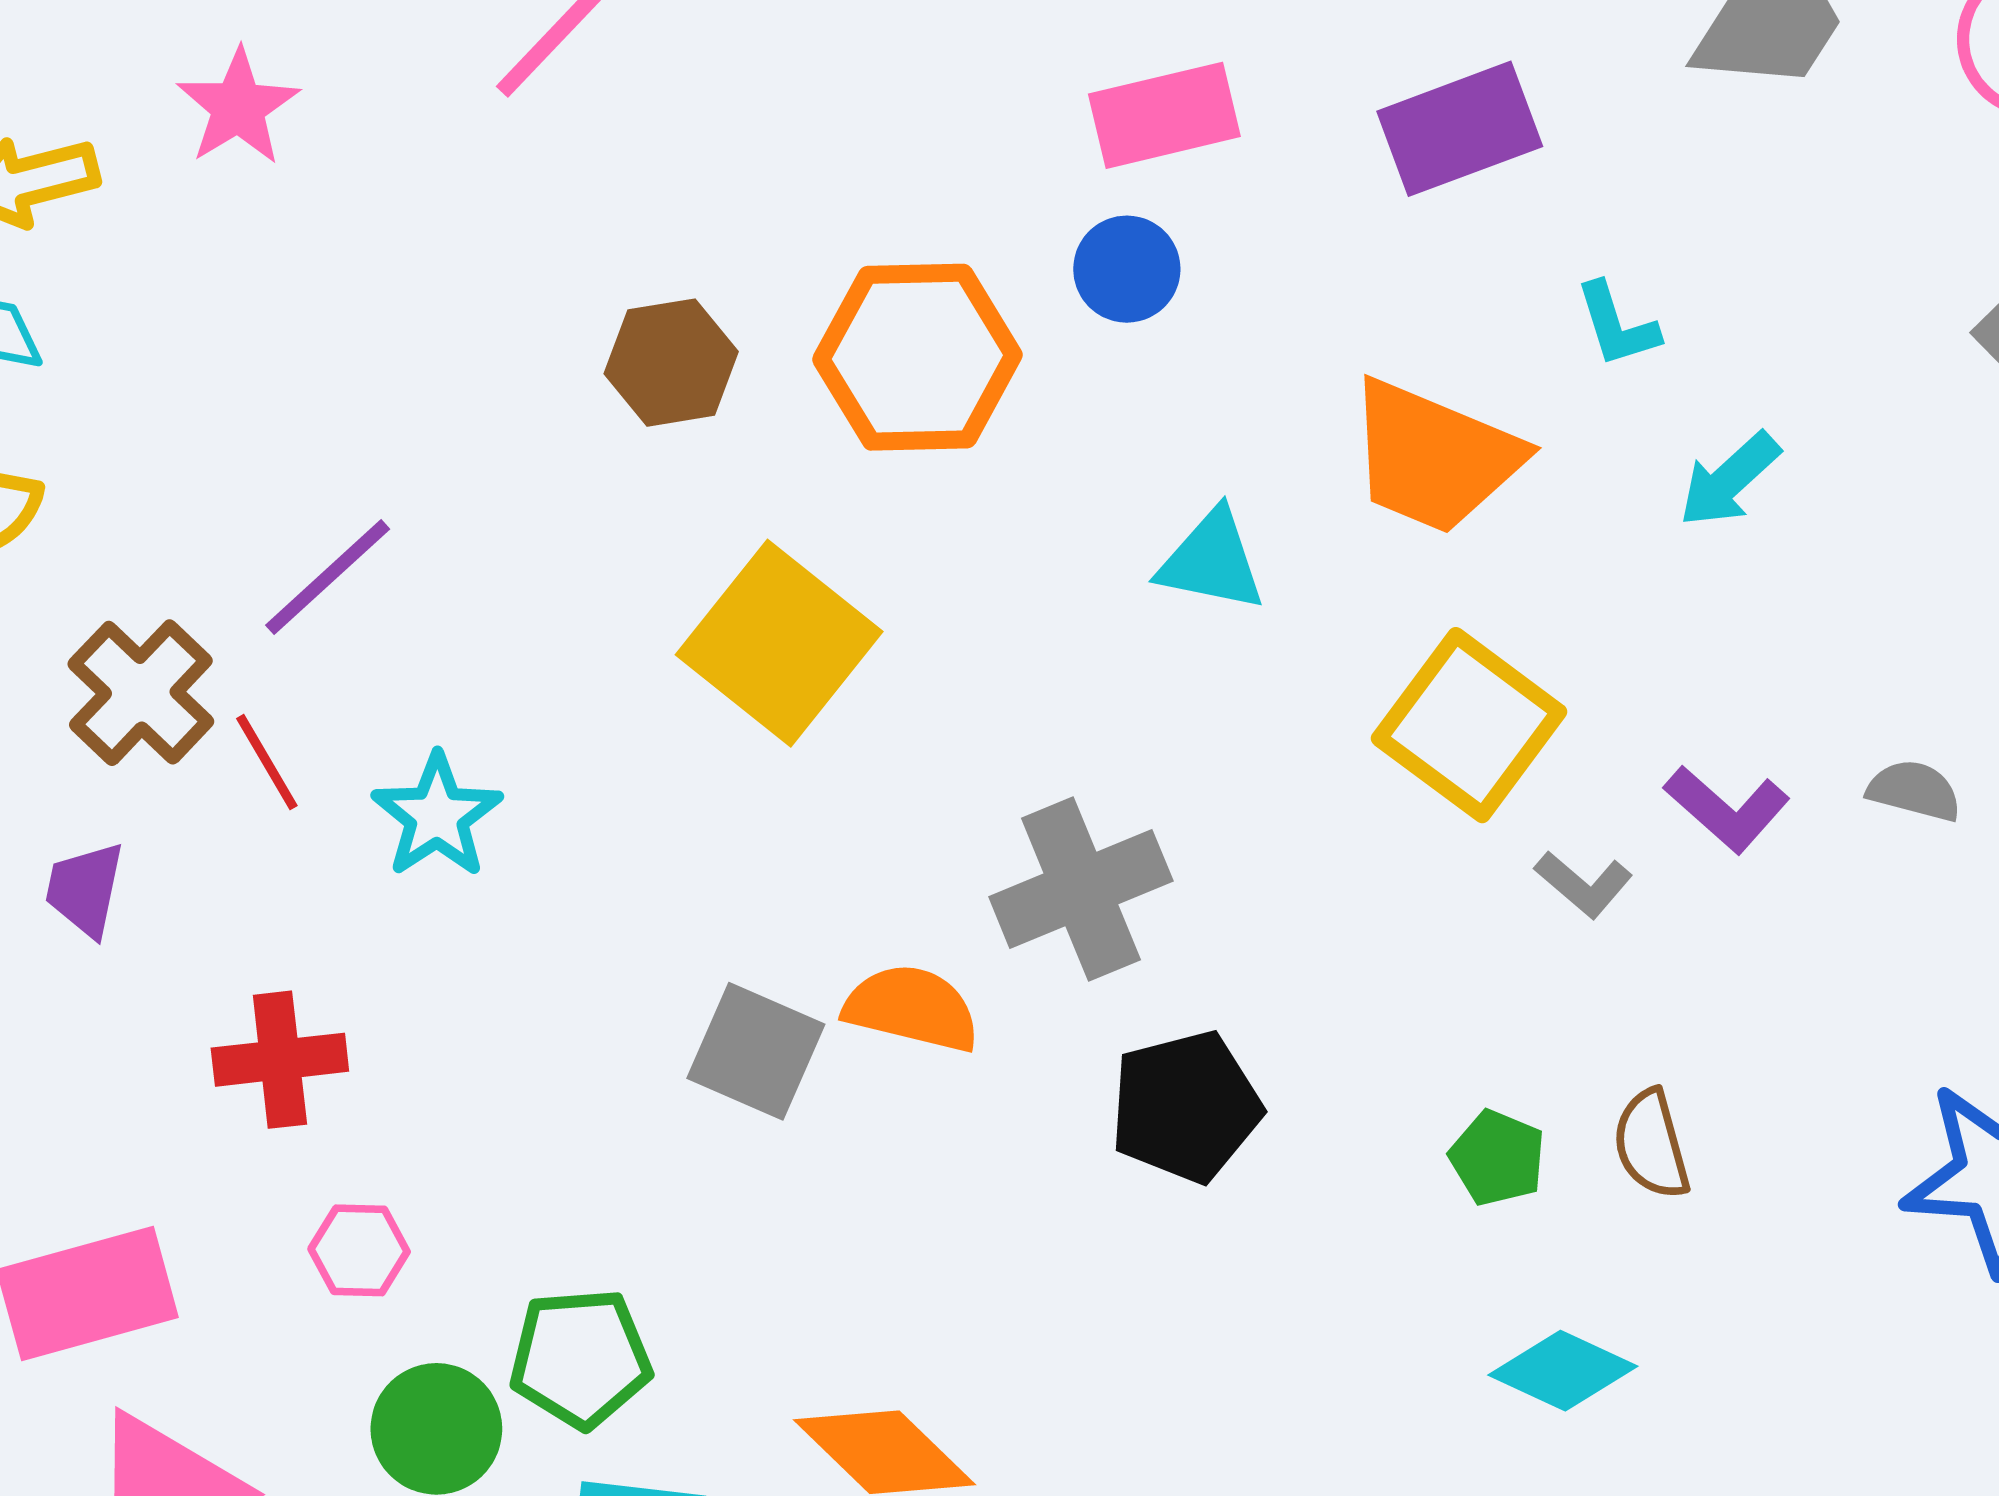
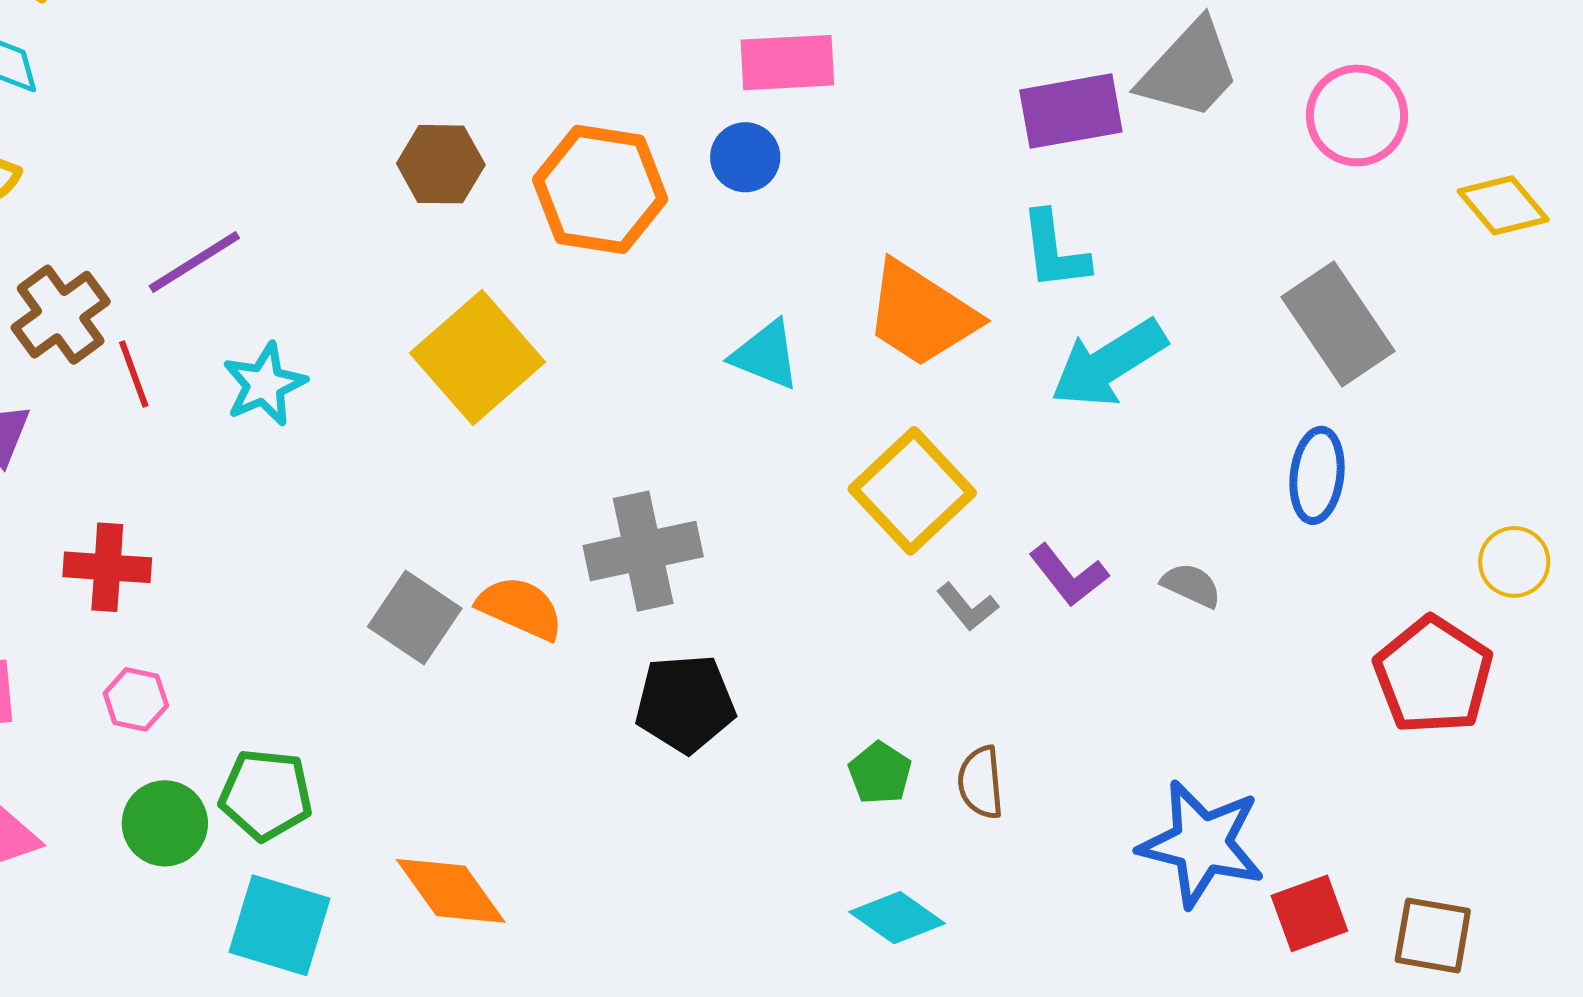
purple rectangle: (1460, 129) -> (1071, 111), moved
cyan L-shape: (1617, 325) -> (1054, 251), size x1.4
cyan arrow: (1729, 480) -> (1109, 363), size x1.6
cyan star: (437, 816) -> (264, 384), moved

